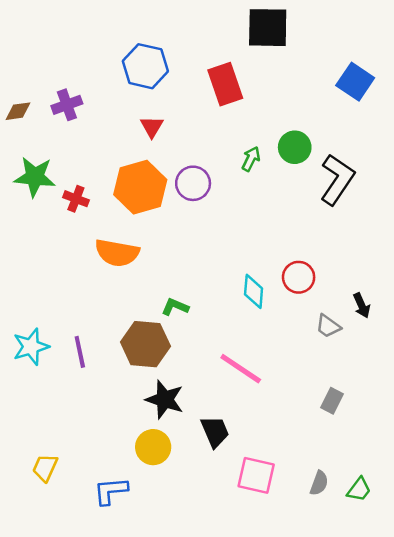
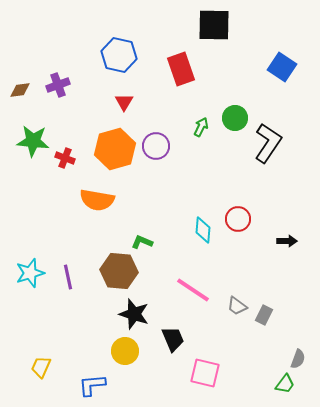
black arrow: (362, 306) -> (287, 241), turned -66
gray trapezoid: (328, 326) -> (237, 306), moved
gray semicircle: (319, 483) -> (298, 359), moved

